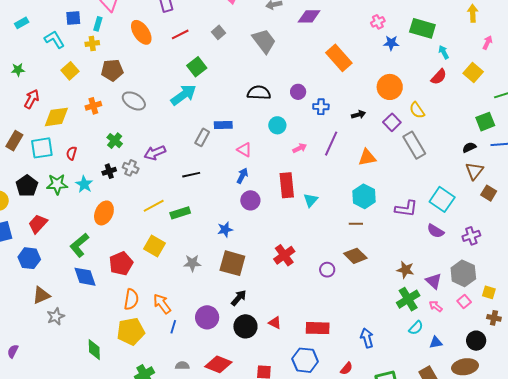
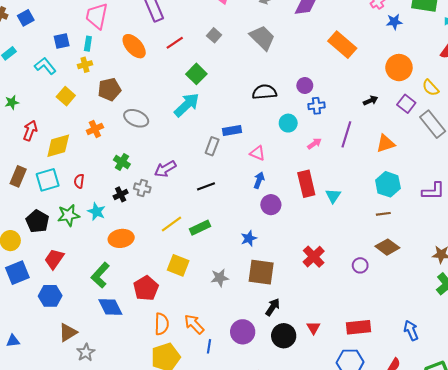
blue cross: (321, 107) -> (316, 106), moved
orange ellipse: (104, 213) -> (121, 238), turned 65
red triangle: (275, 323) -> (314, 328), turned 40

